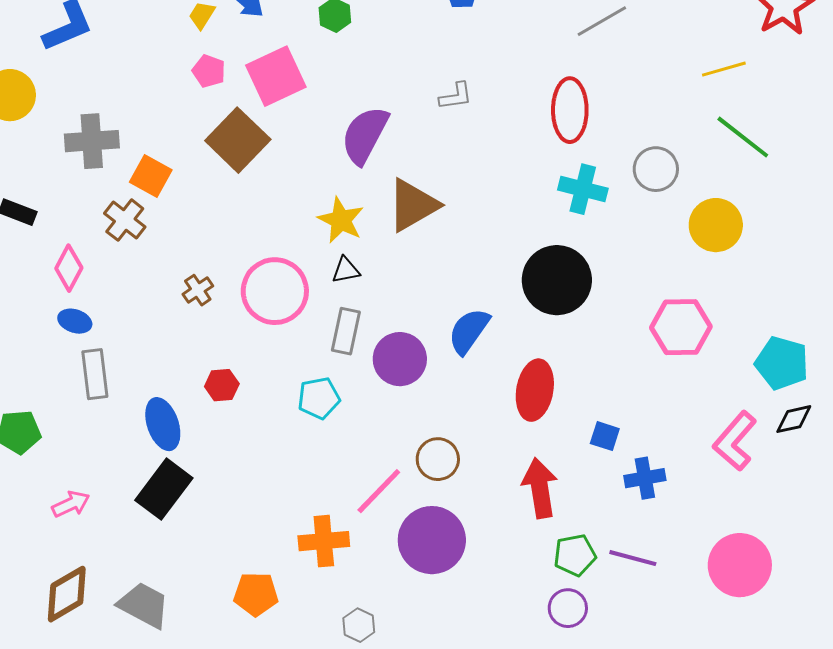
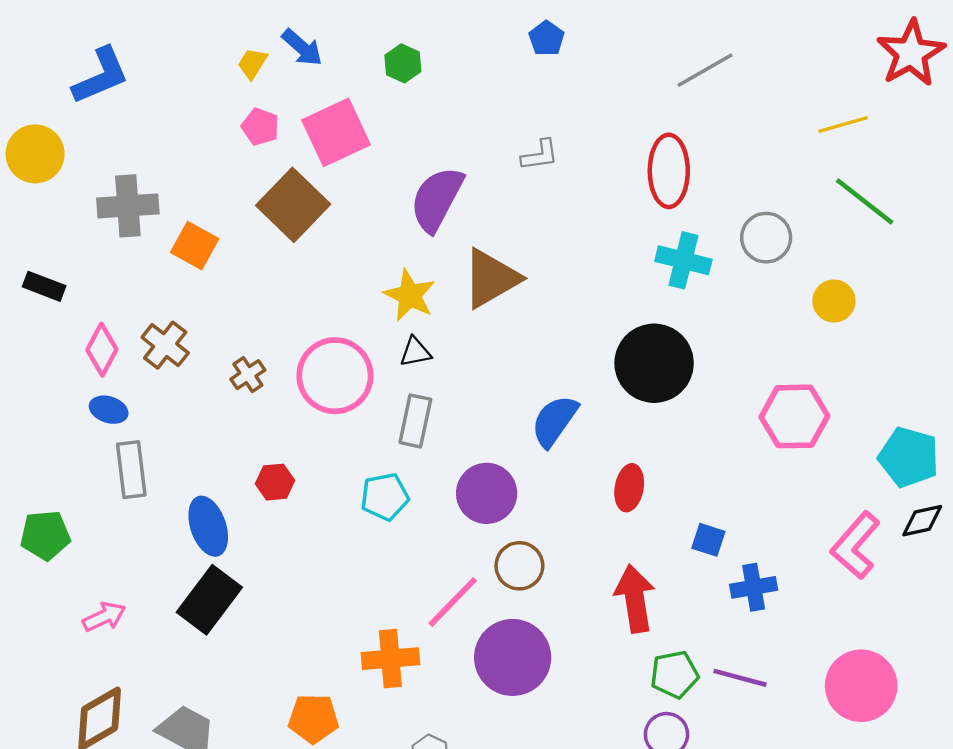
brown cross: (125, 220) -> (165, 345), moved
yellow circle: (716, 225) -> (834, 301), size x0.7
purple circle: (400, 359) -> (487, 493), moved
red ellipse: (535, 390) -> (629, 488), size x0.7

